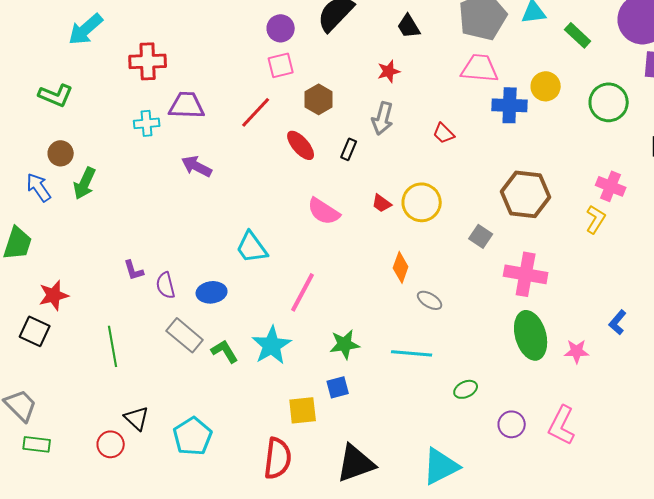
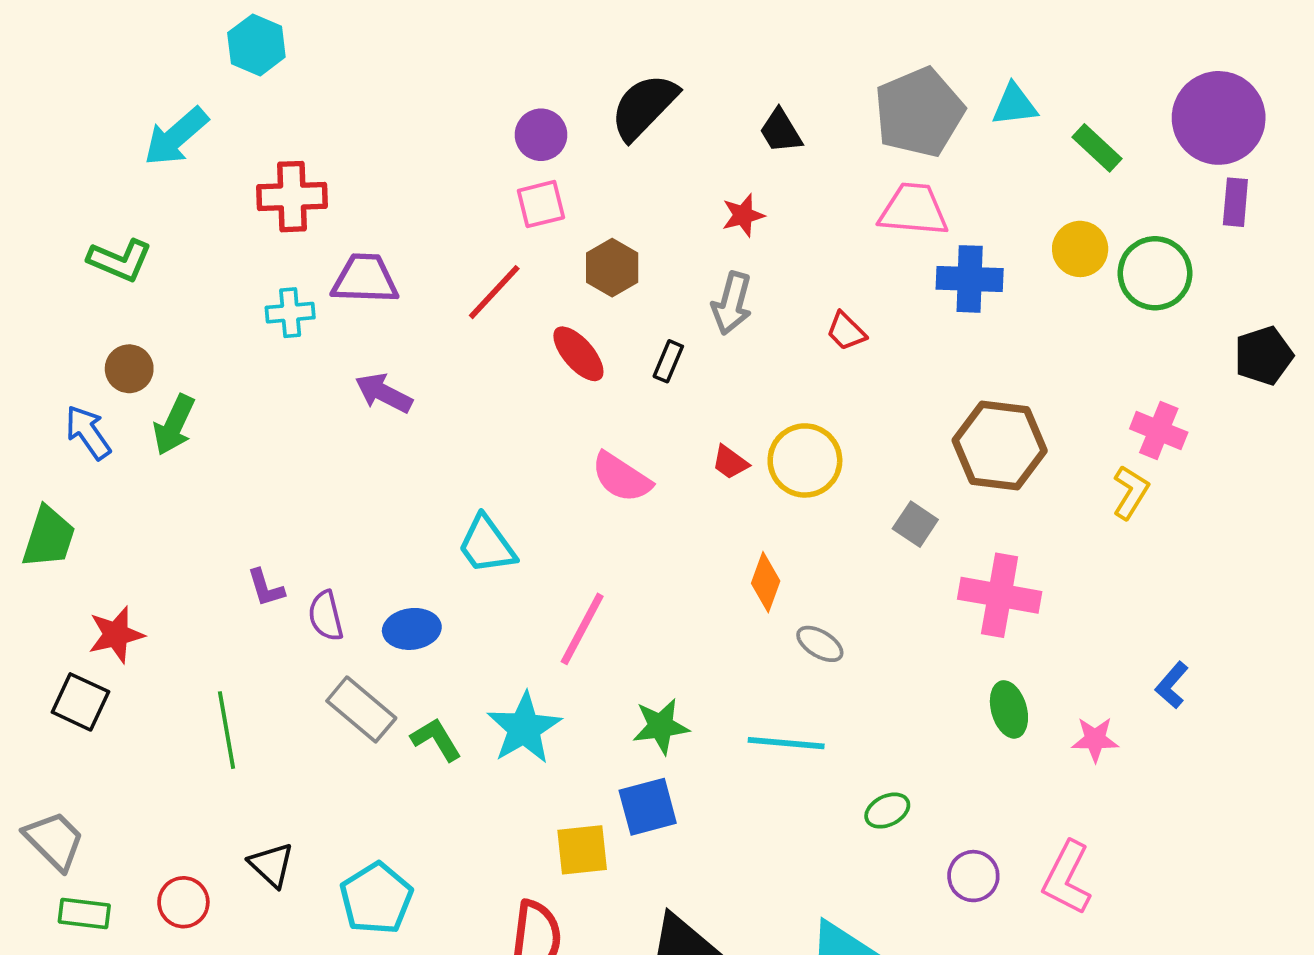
yellow circle: (546, 86) -> (1080, 249), moved
green ellipse: (531, 335) -> (1009, 709), size x0.6
blue square: (338, 387) -> (648, 807), size x1.4
red circle: (111, 444) -> (183, 902), moved

